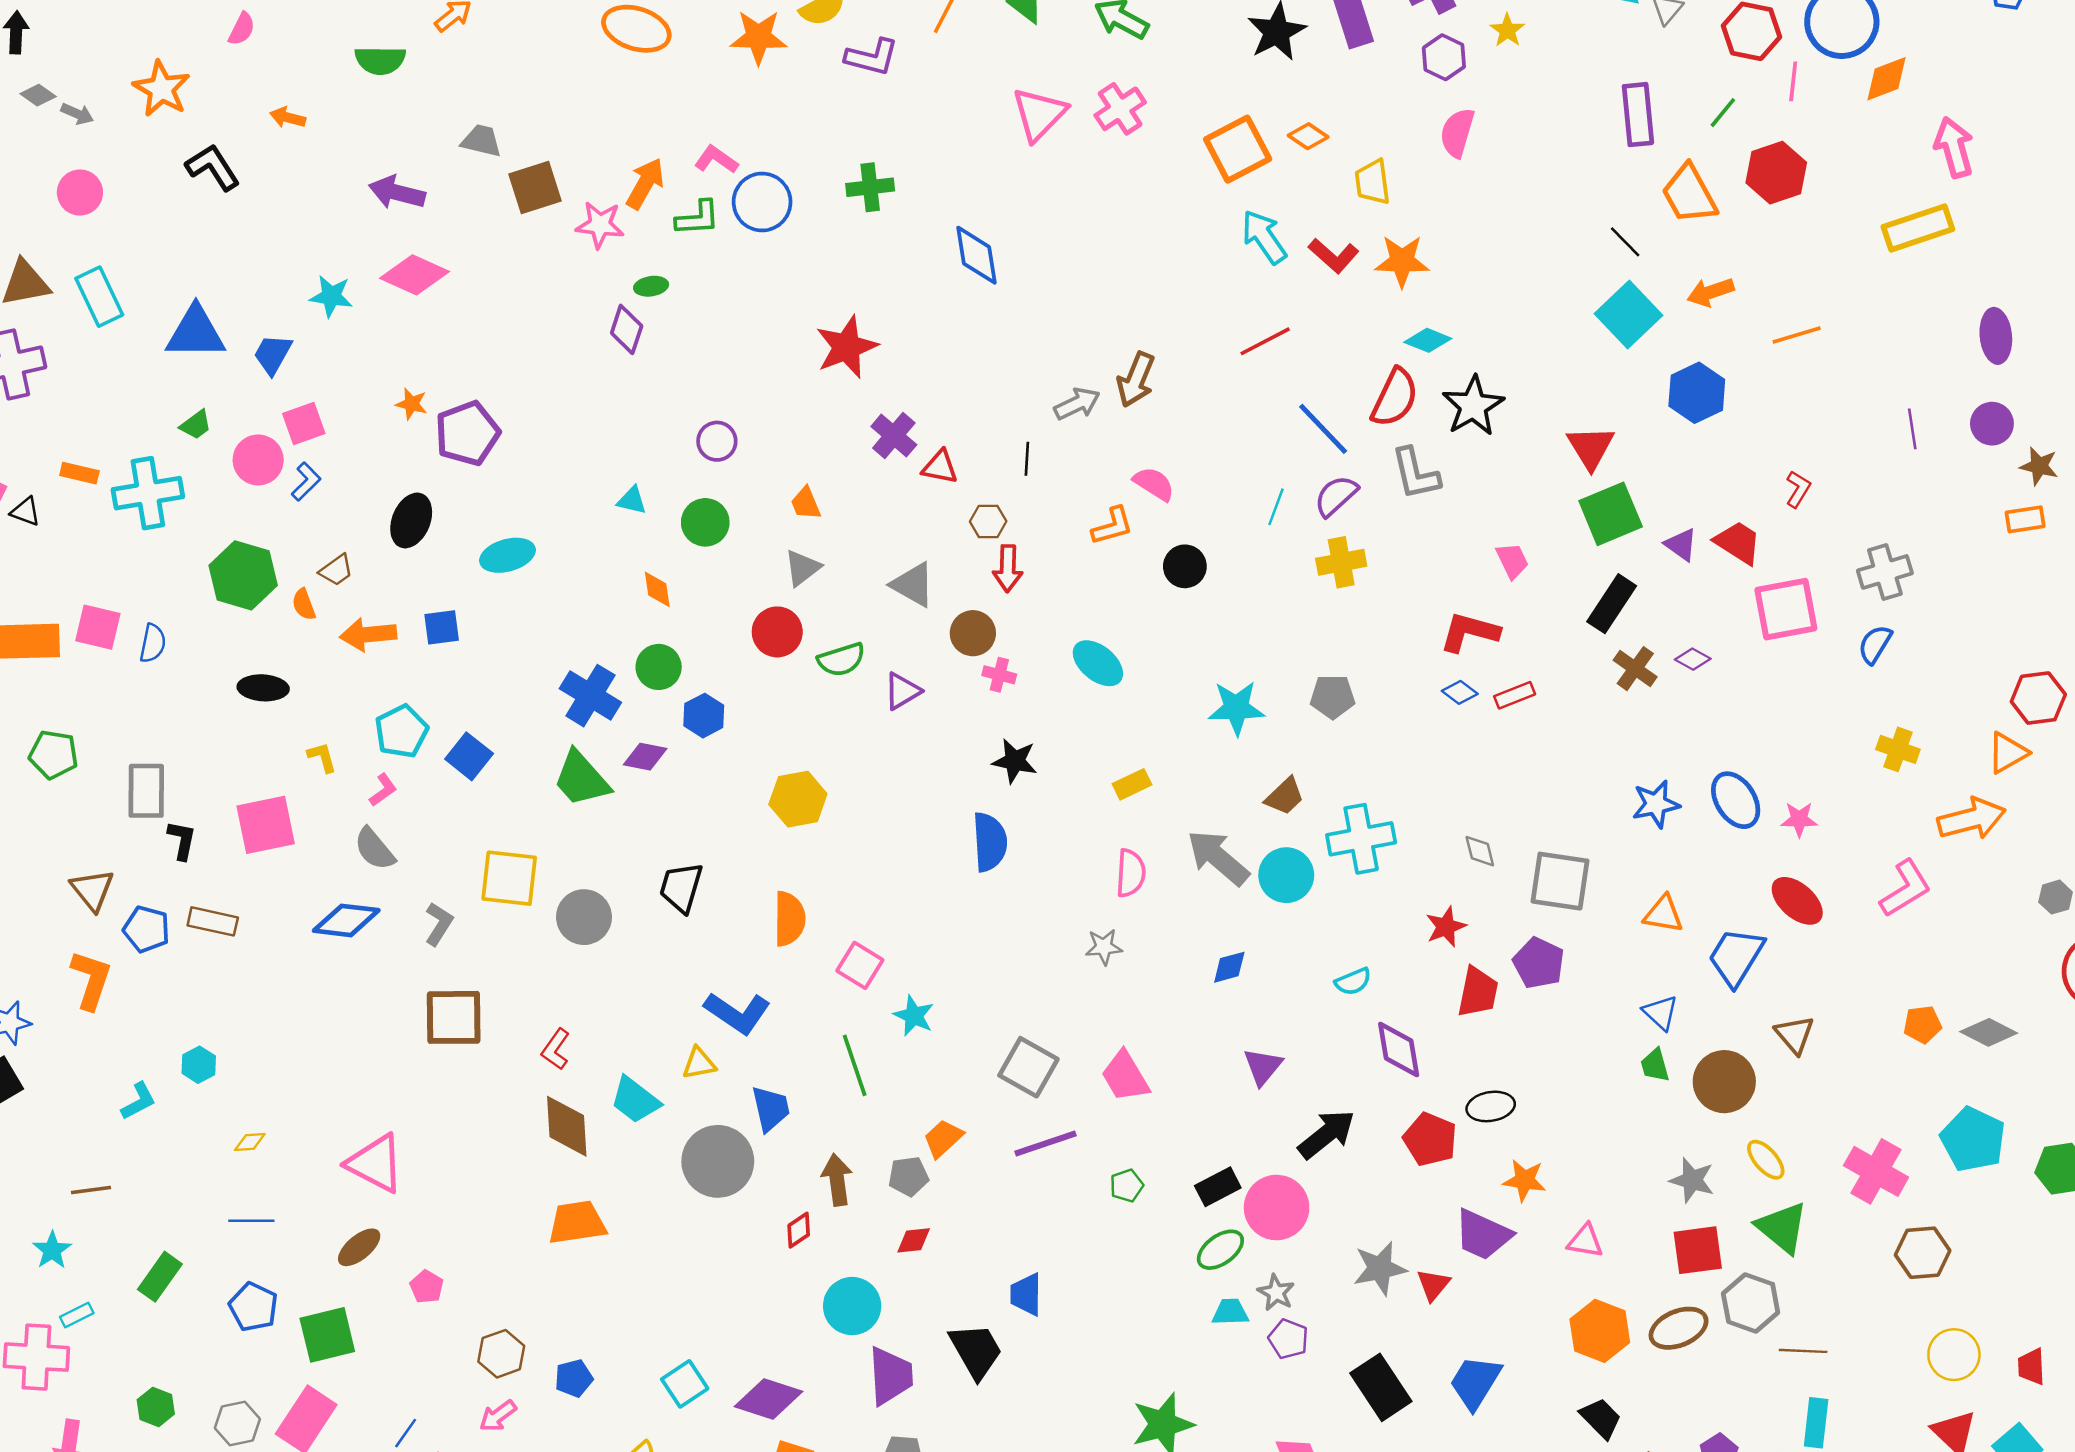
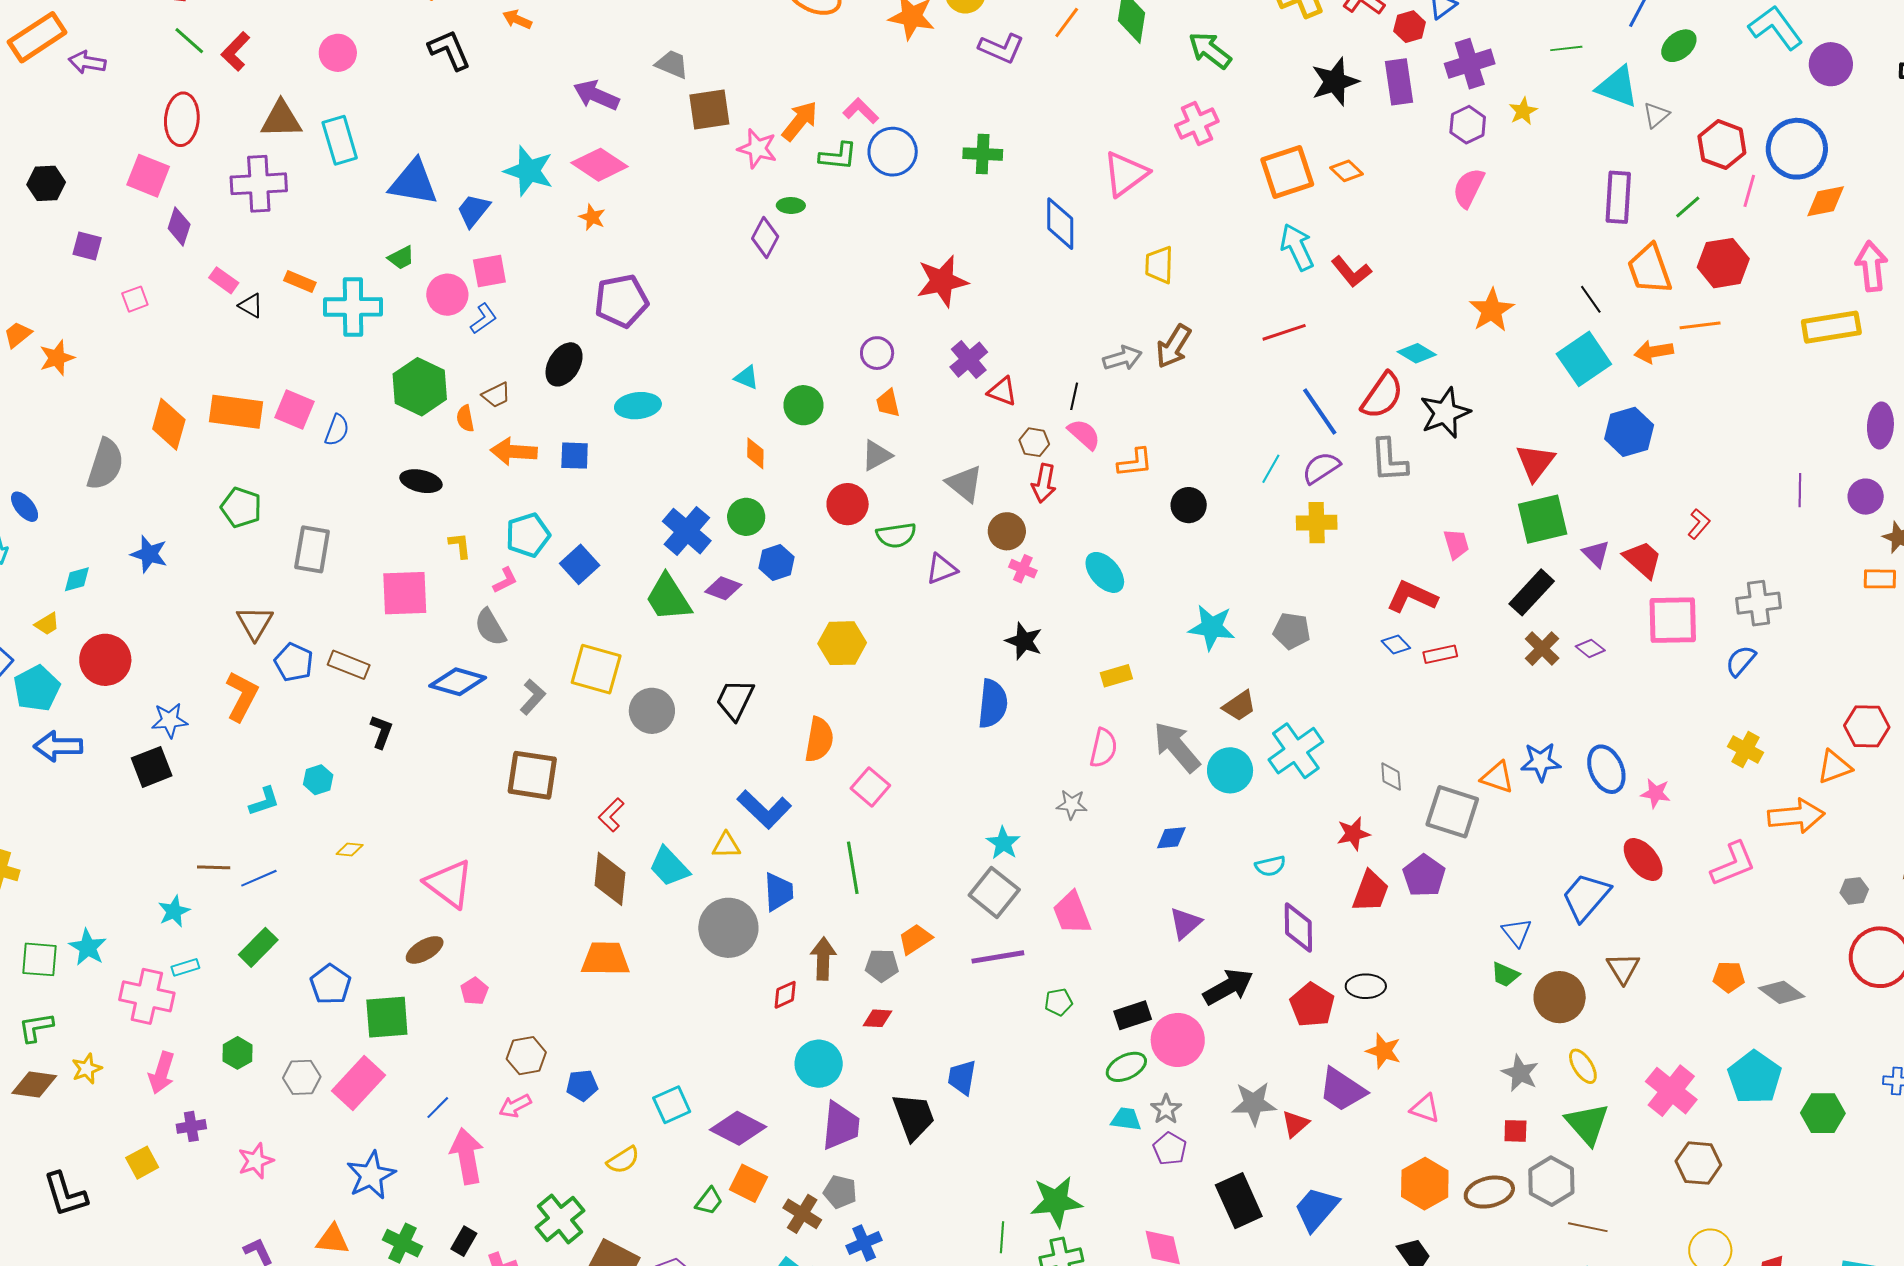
pink triangle: (1039, 114) -> (1126, 174), moved
yellow trapezoid: (1373, 182) -> (1159, 265), moved
orange star: (1402, 261) -> (1492, 310), moved, turned 30
cyan star: (331, 296) -> (529, 171), size x1.4
orange line: (1797, 335) -> (1700, 325), moved
orange star: (412, 404) -> (592, 217), moved
purple circle: (717, 441) -> (877, 353), moved
pink semicircle: (1154, 484) -> (1084, 434), moved
cyan cross: (1361, 839) -> (1296, 751), turned -34
black L-shape: (182, 840) -> (381, 732), moved
orange triangle: (1663, 914) -> (1497, 777), moved
cyan star: (914, 1016) -> (1003, 843), moved
green trapezoid: (1655, 1065) -> (1505, 975), turned -60
blue line: (251, 1221) -> (259, 878), moved, turned -33
red square: (1698, 1250) -> (1515, 1131), size x0.6

